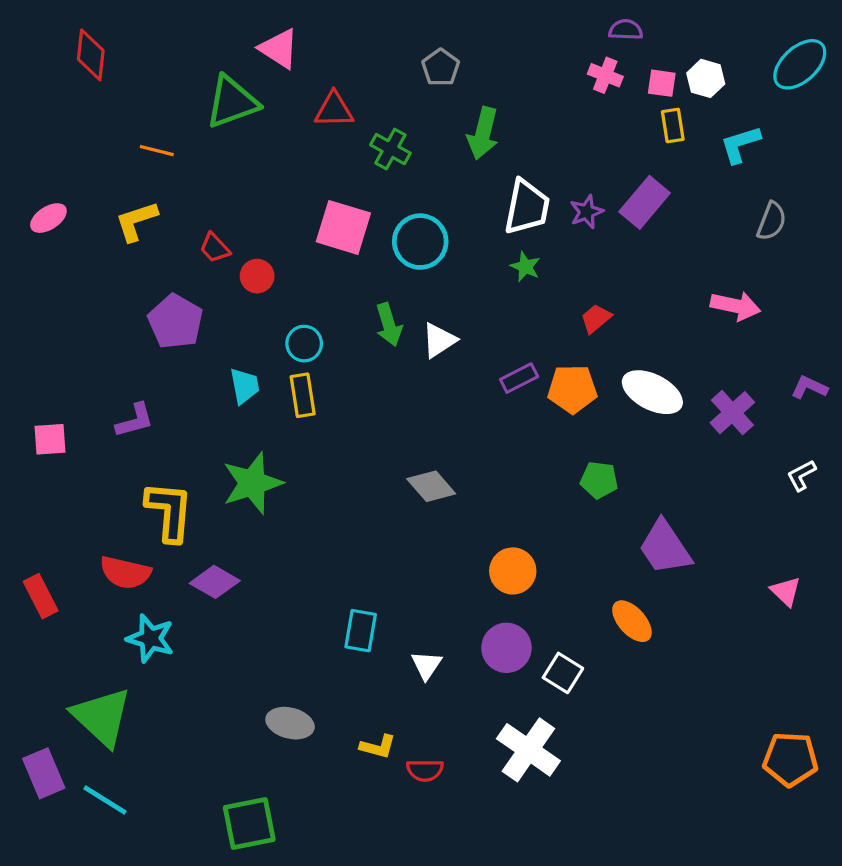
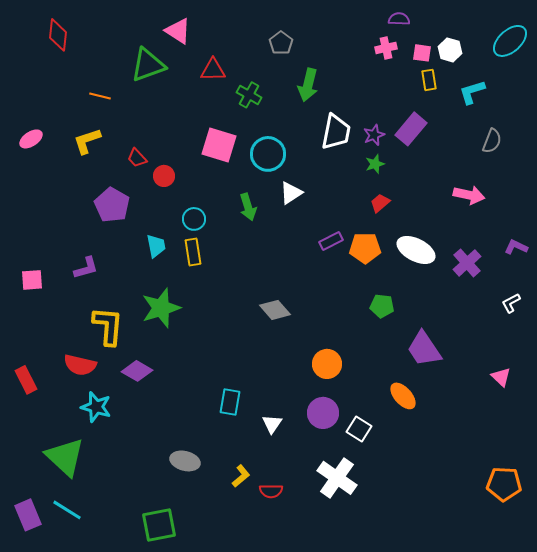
pink cross: (605, 75) -> (386, 48), turned -35
green star: (525, 267) -> (375, 164), moved, turned 30
white triangle: (439, 340) -> (291, 193), moved
yellow L-shape: (378, 747) -> (241, 476), turned -55
purple rectangle: (44, 773) -> (28, 515), moved

